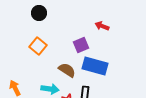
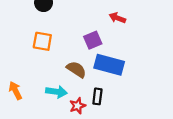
orange square: (38, 46) -> (42, 41), turned -30

